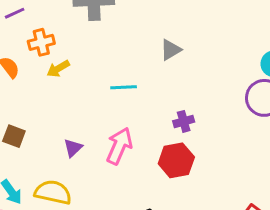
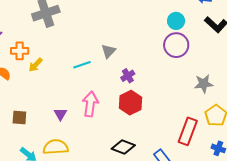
orange cross: (41, 42) -> (20, 51), turned 30
gray triangle: (171, 50) -> (108, 51), moved

